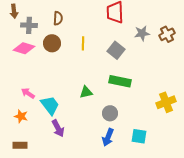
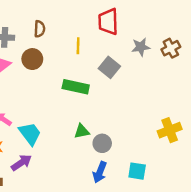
yellow line: (83, 43) -> (78, 46), moved
green rectangle: (120, 81) -> (76, 87), moved
green triangle: (86, 92) -> (82, 131), moved
purple arrow: (58, 128) -> (21, 163), moved, turned -96

